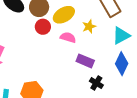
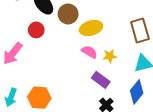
yellow star: (89, 26) -> (110, 56), moved
red circle: (43, 27) -> (36, 30), moved

